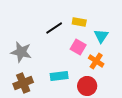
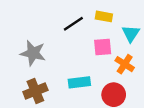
pink square: (78, 47) -> (103, 47), turned -35

